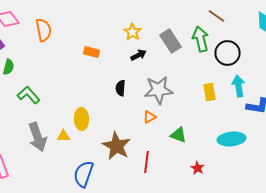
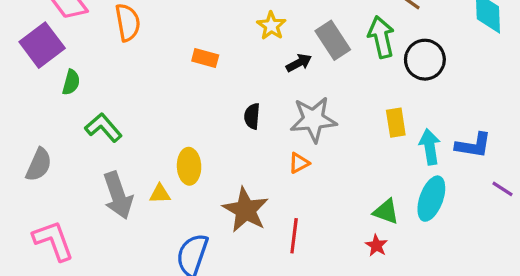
black arrow: (138, 55) -> (299, 63), moved
cyan arrow: (238, 86) -> (430, 147), moved
green triangle: (178, 135) -> (386, 211), moved
cyan ellipse: (232, 139) -> (431, 199), turned -64

